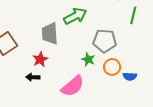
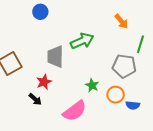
gray pentagon: (105, 41) -> (124, 66), moved
black arrow: (33, 77) -> (35, 99), turned -144

